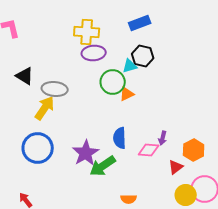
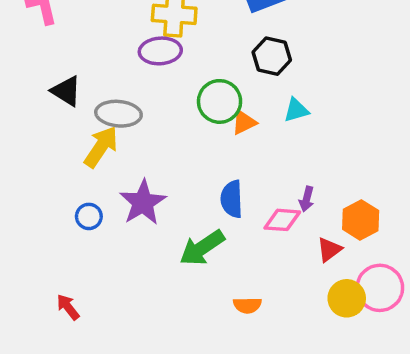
purple ellipse: (94, 53) -> (160, 51), moved
cyan triangle: (130, 66) -> (296, 110), moved
blue circle: (38, 148) -> (89, 216), size x0.5
purple star: (86, 153) -> (143, 203), moved

